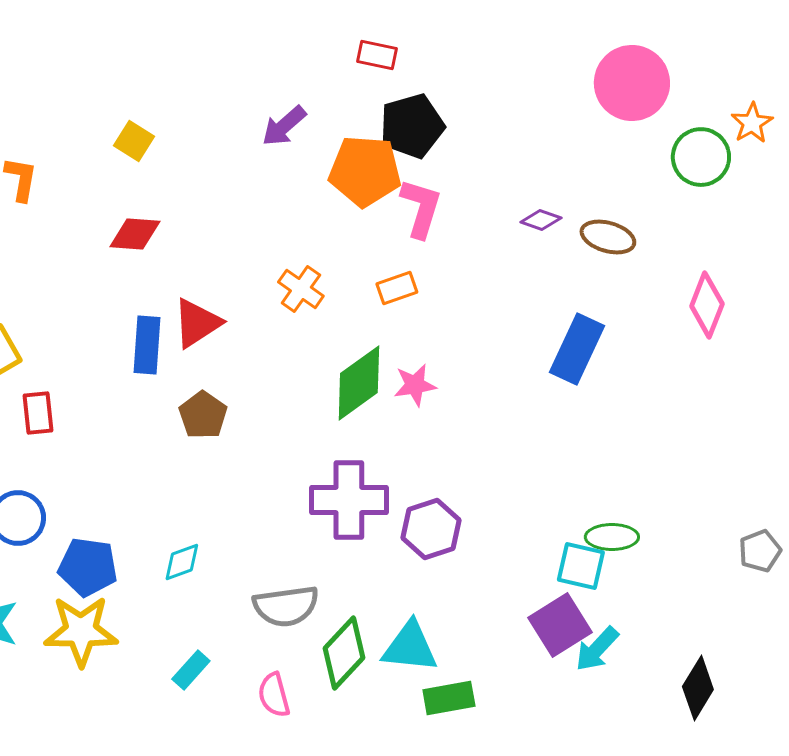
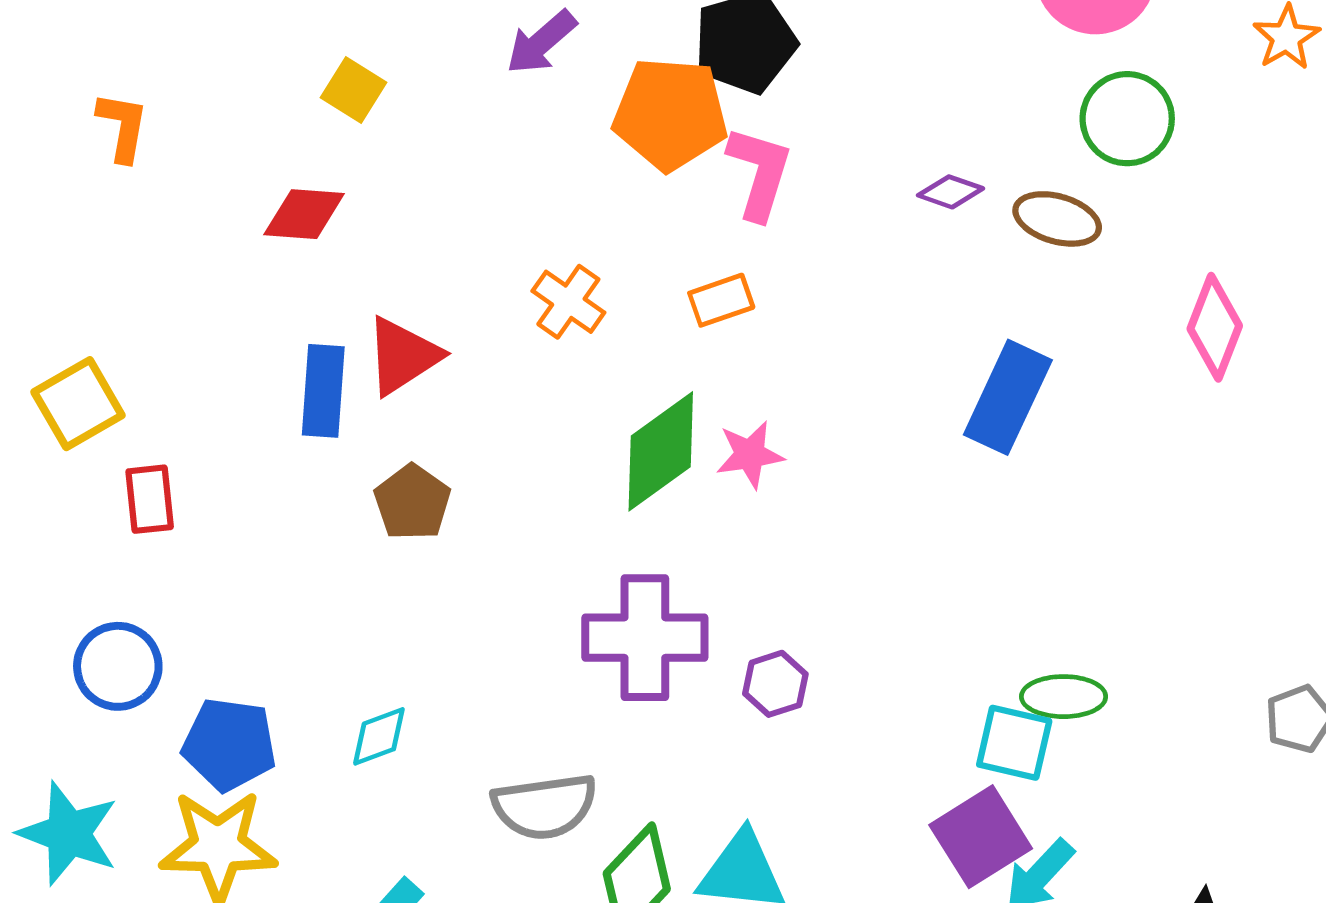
yellow square: (134, 141) -> (353, 90), moved
green circle: (701, 157) -> (1127, 119), moved
purple hexagon: (431, 529) -> (775, 684), size x0.7

